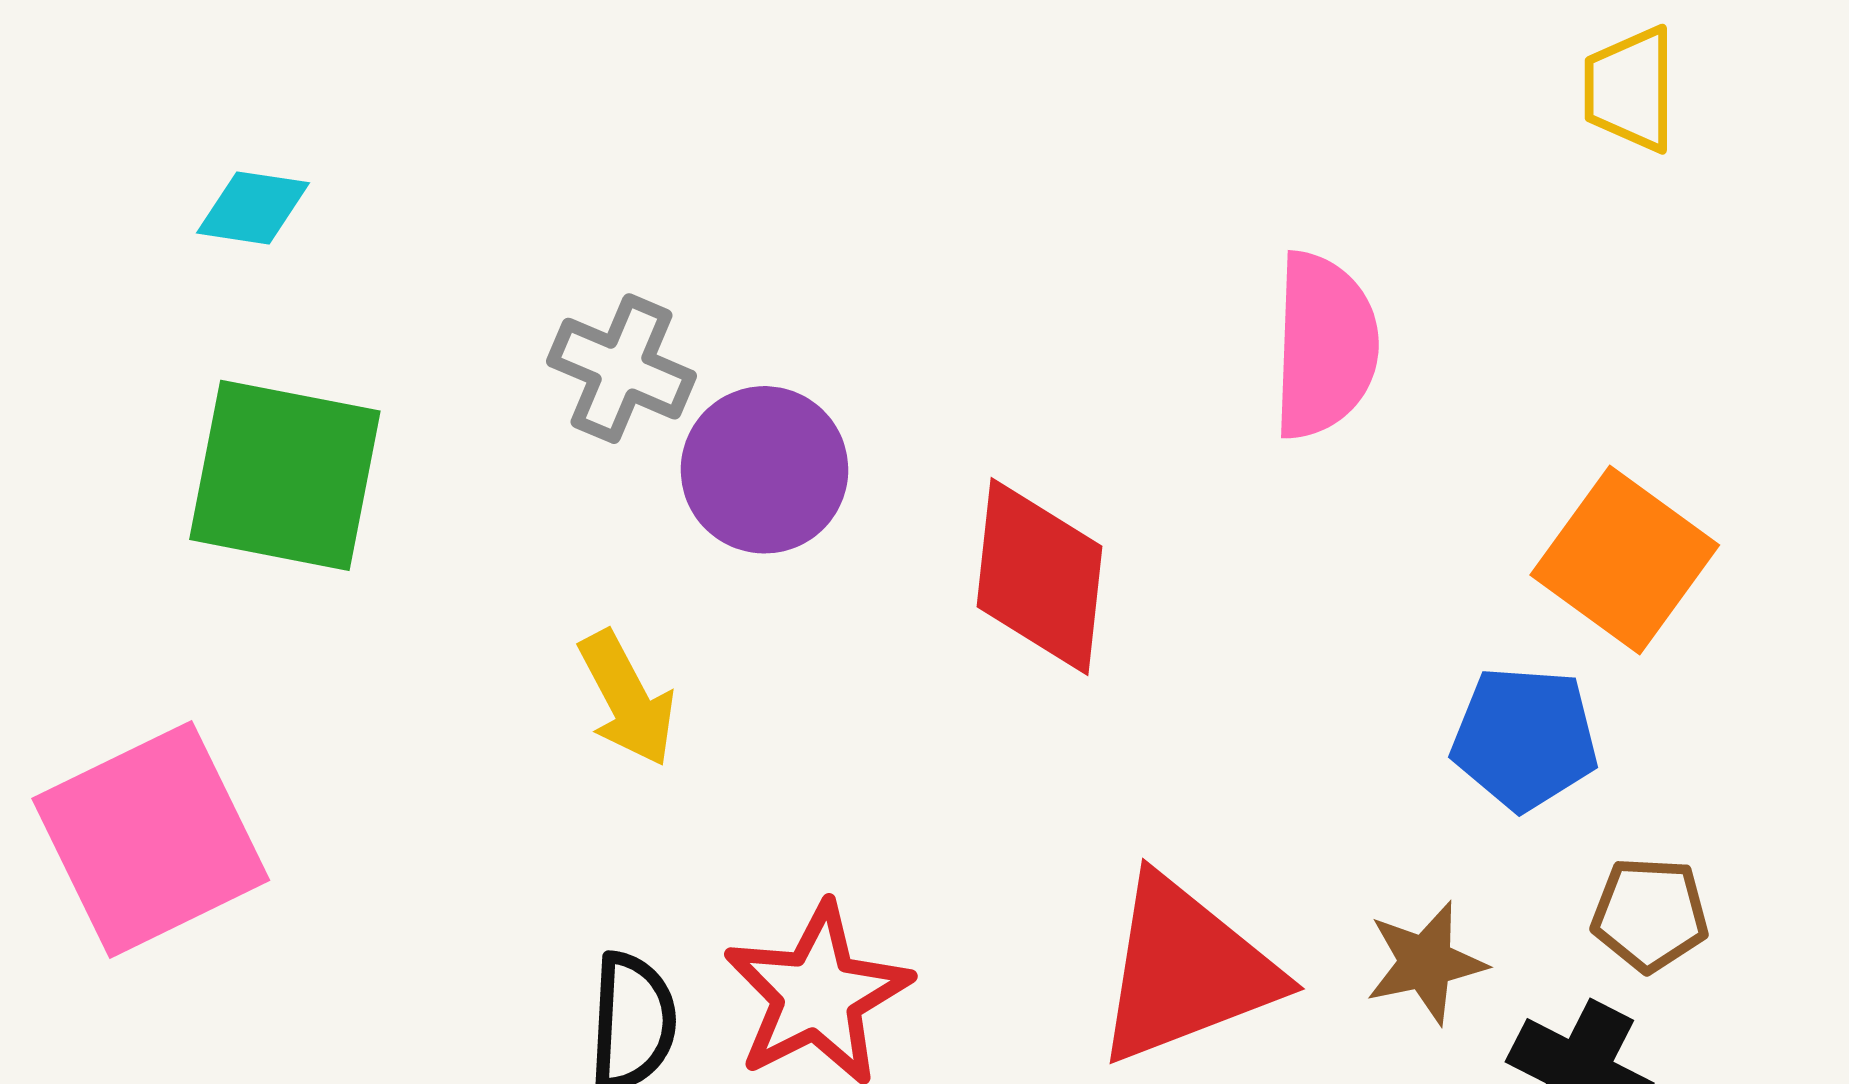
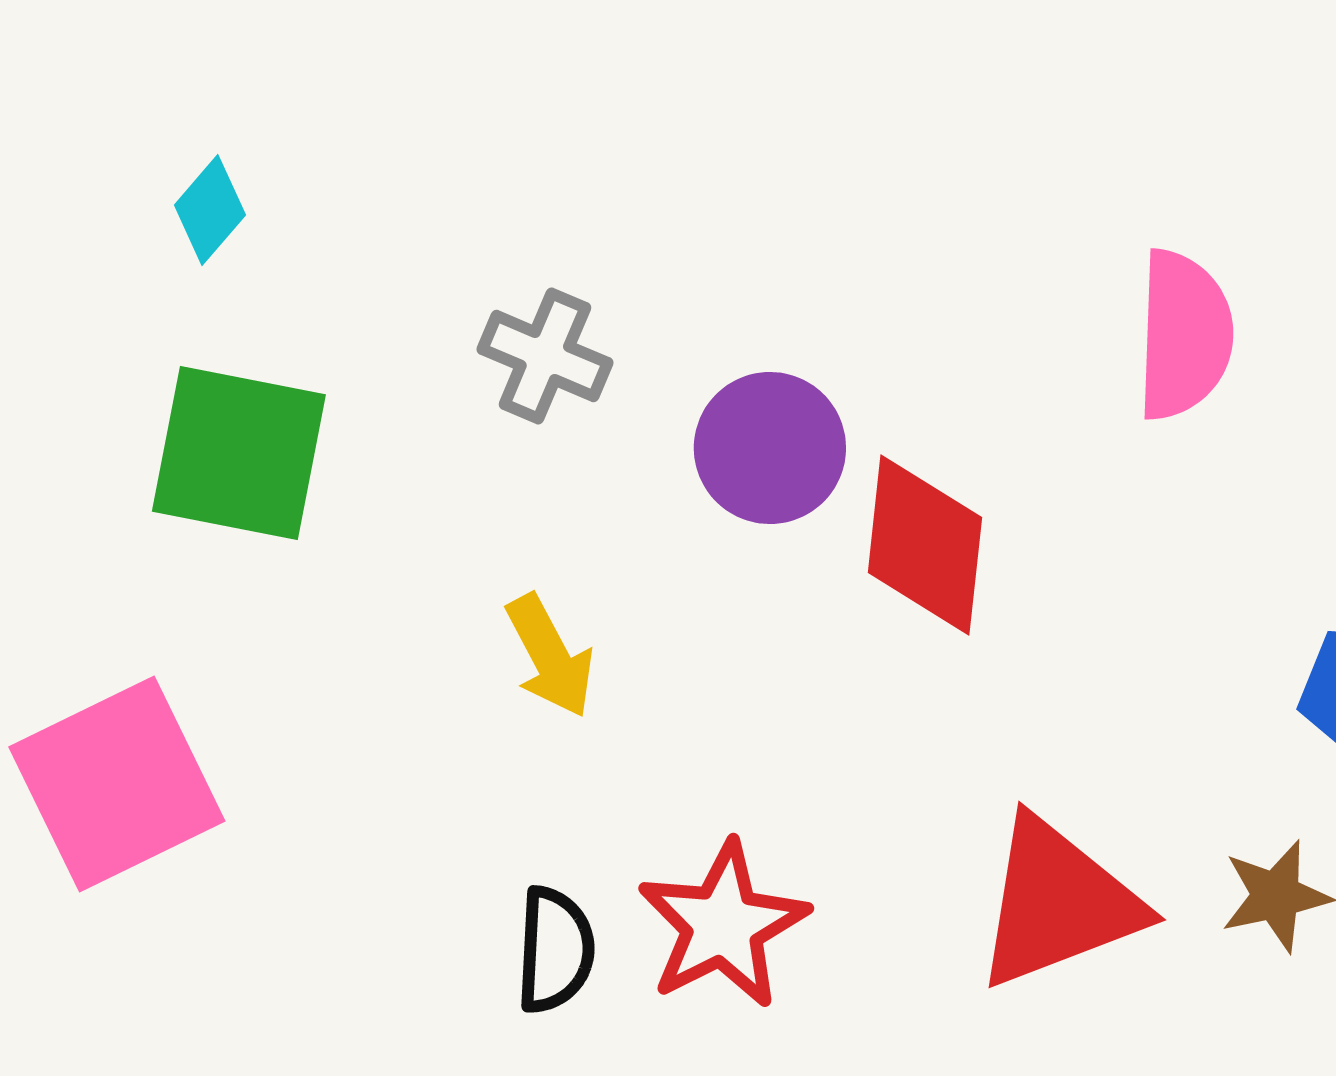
cyan diamond: (253, 208) -> (210, 210), turned -58
purple circle: (765, 470) -> (770, 448), moved

